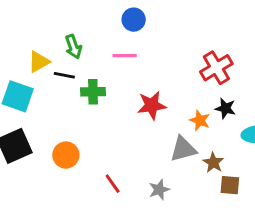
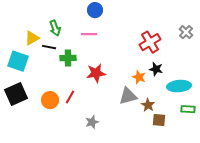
red star: (152, 105) -> (96, 73), moved
red line: (113, 184) -> (70, 97), moved, turned 64
gray star: (159, 190) -> (92, 122), moved

